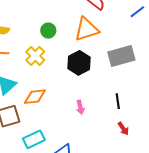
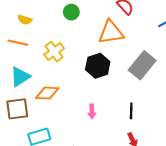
green circle: (48, 31) -> (71, 12), moved
gray rectangle: (121, 56) -> (142, 65), turned -44

